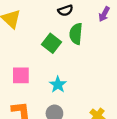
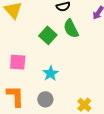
green semicircle: (76, 34) -> (71, 29), turned -36

